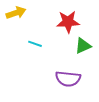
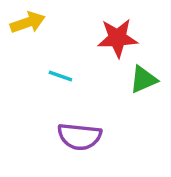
purple semicircle: (68, 79) -> (79, 137), moved

